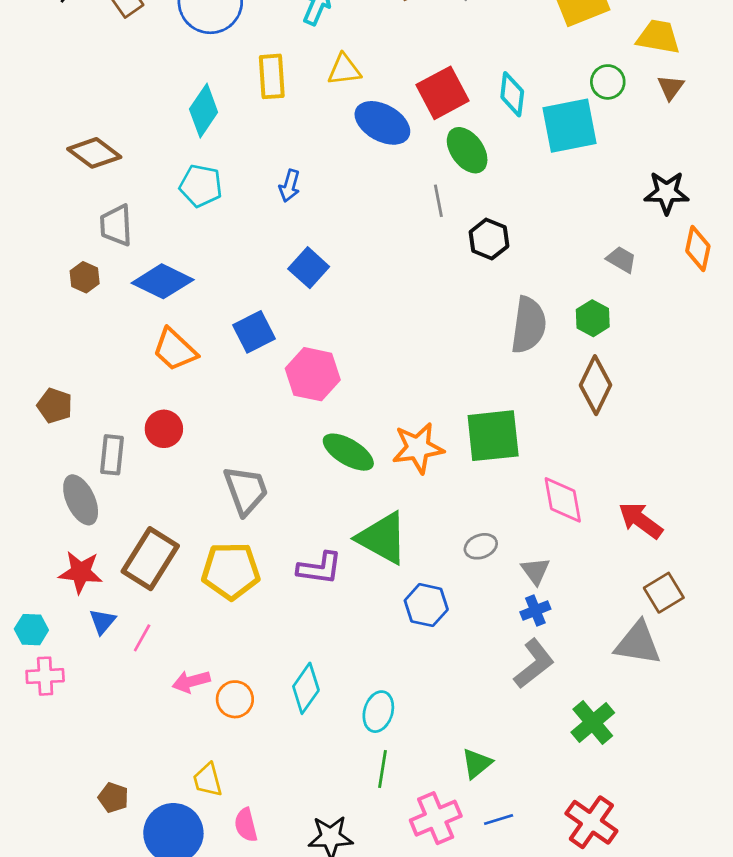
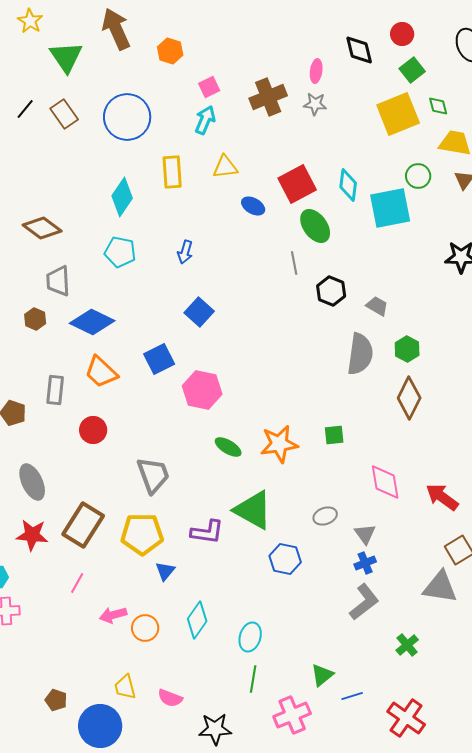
blue ellipse: (382, 123) -> (253, 206), size x0.6
gray trapezoid: (621, 259) -> (377, 306), moved
green square: (493, 436) -> (334, 435), size x0.5
green ellipse: (348, 452) -> (228, 447), size x0.7
gray rectangle: (112, 455) -> (55, 390), moved
blue triangle: (102, 621) -> (165, 571), moved
green cross: (593, 722) -> (407, 645), size x0.7
blue line: (499, 819) -> (352, 696), moved
pink semicircle: (246, 825) -> (170, 698), moved, turned -55

